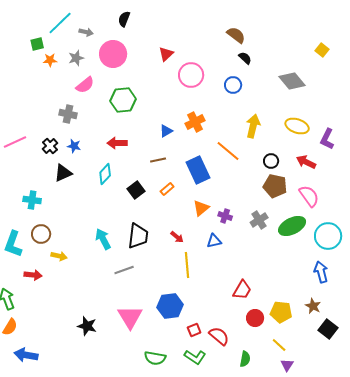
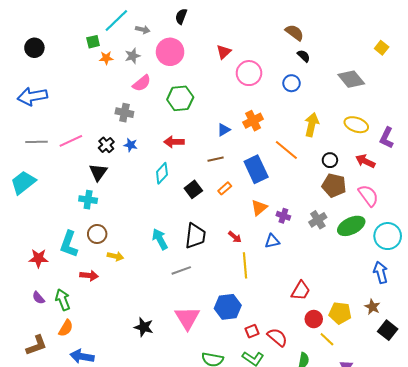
black triangle: (63, 173) -> (98, 172), moved, turned -30
yellow line: (279, 345) -> (327, 339), moved

